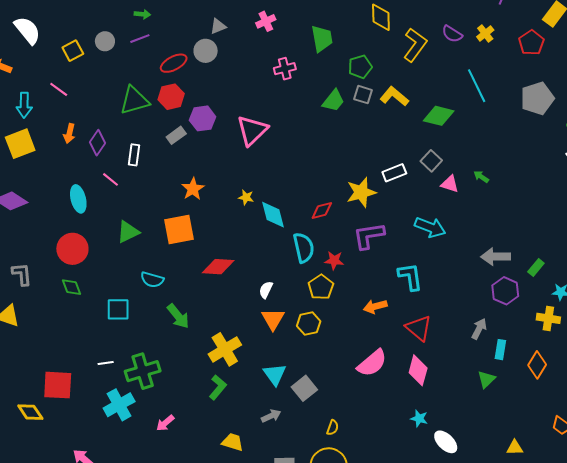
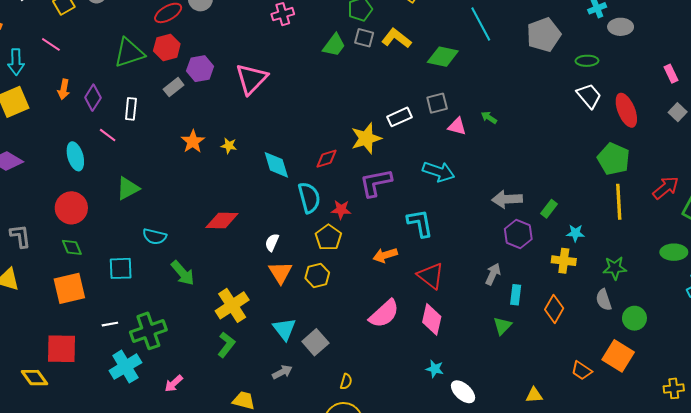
gray square: (431, 161) -> (437, 103), turned 35
yellow star: (246, 197) -> (229, 146), moved
orange square: (179, 230) -> (69, 288), moved

